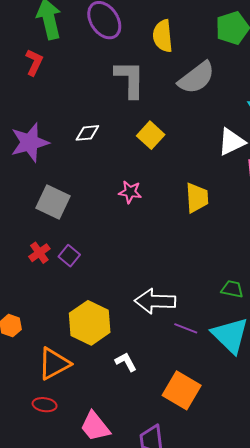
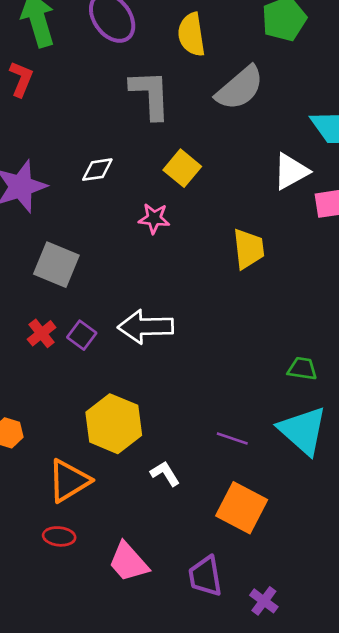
pink star: (130, 192) -> (154, 218), moved
white arrow: (155, 301) -> (146, 327), moved
purple line: (186, 328) -> (232, 438), moved

